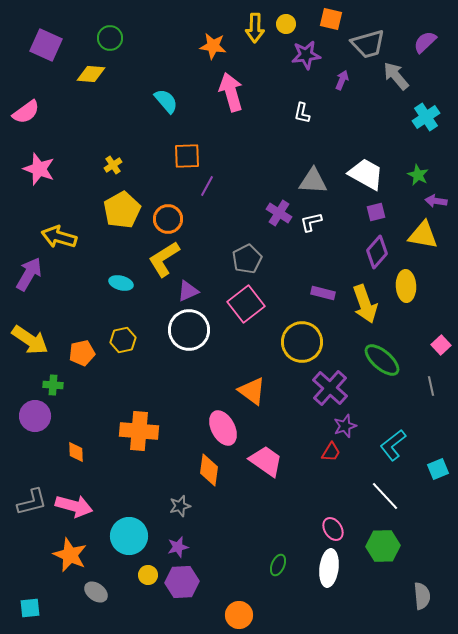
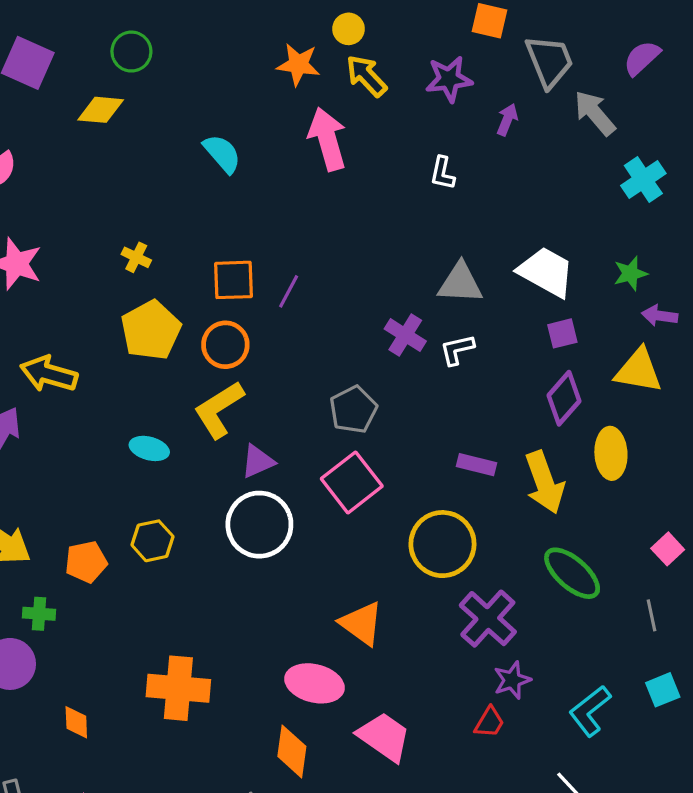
yellow circle: (286, 24) -> (349, 29), moved
yellow arrow: (255, 28) -> (366, 76), moved, turned 136
gray trapezoid: (368, 44) -> (549, 61), turned -96
orange square: (187, 156) -> (233, 280), moved
yellow cross: (113, 165) -> (136, 257), turned -30
green star: (418, 175) -> (630, 273), turned 30
pink ellipse: (223, 428) -> (314, 683), turned -48
cyan square: (438, 469) -> (663, 690), moved

